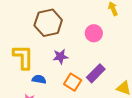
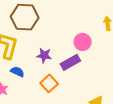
brown hexagon: (48, 23) -> (25, 17), moved
purple rectangle: (96, 73) -> (70, 62), moved

